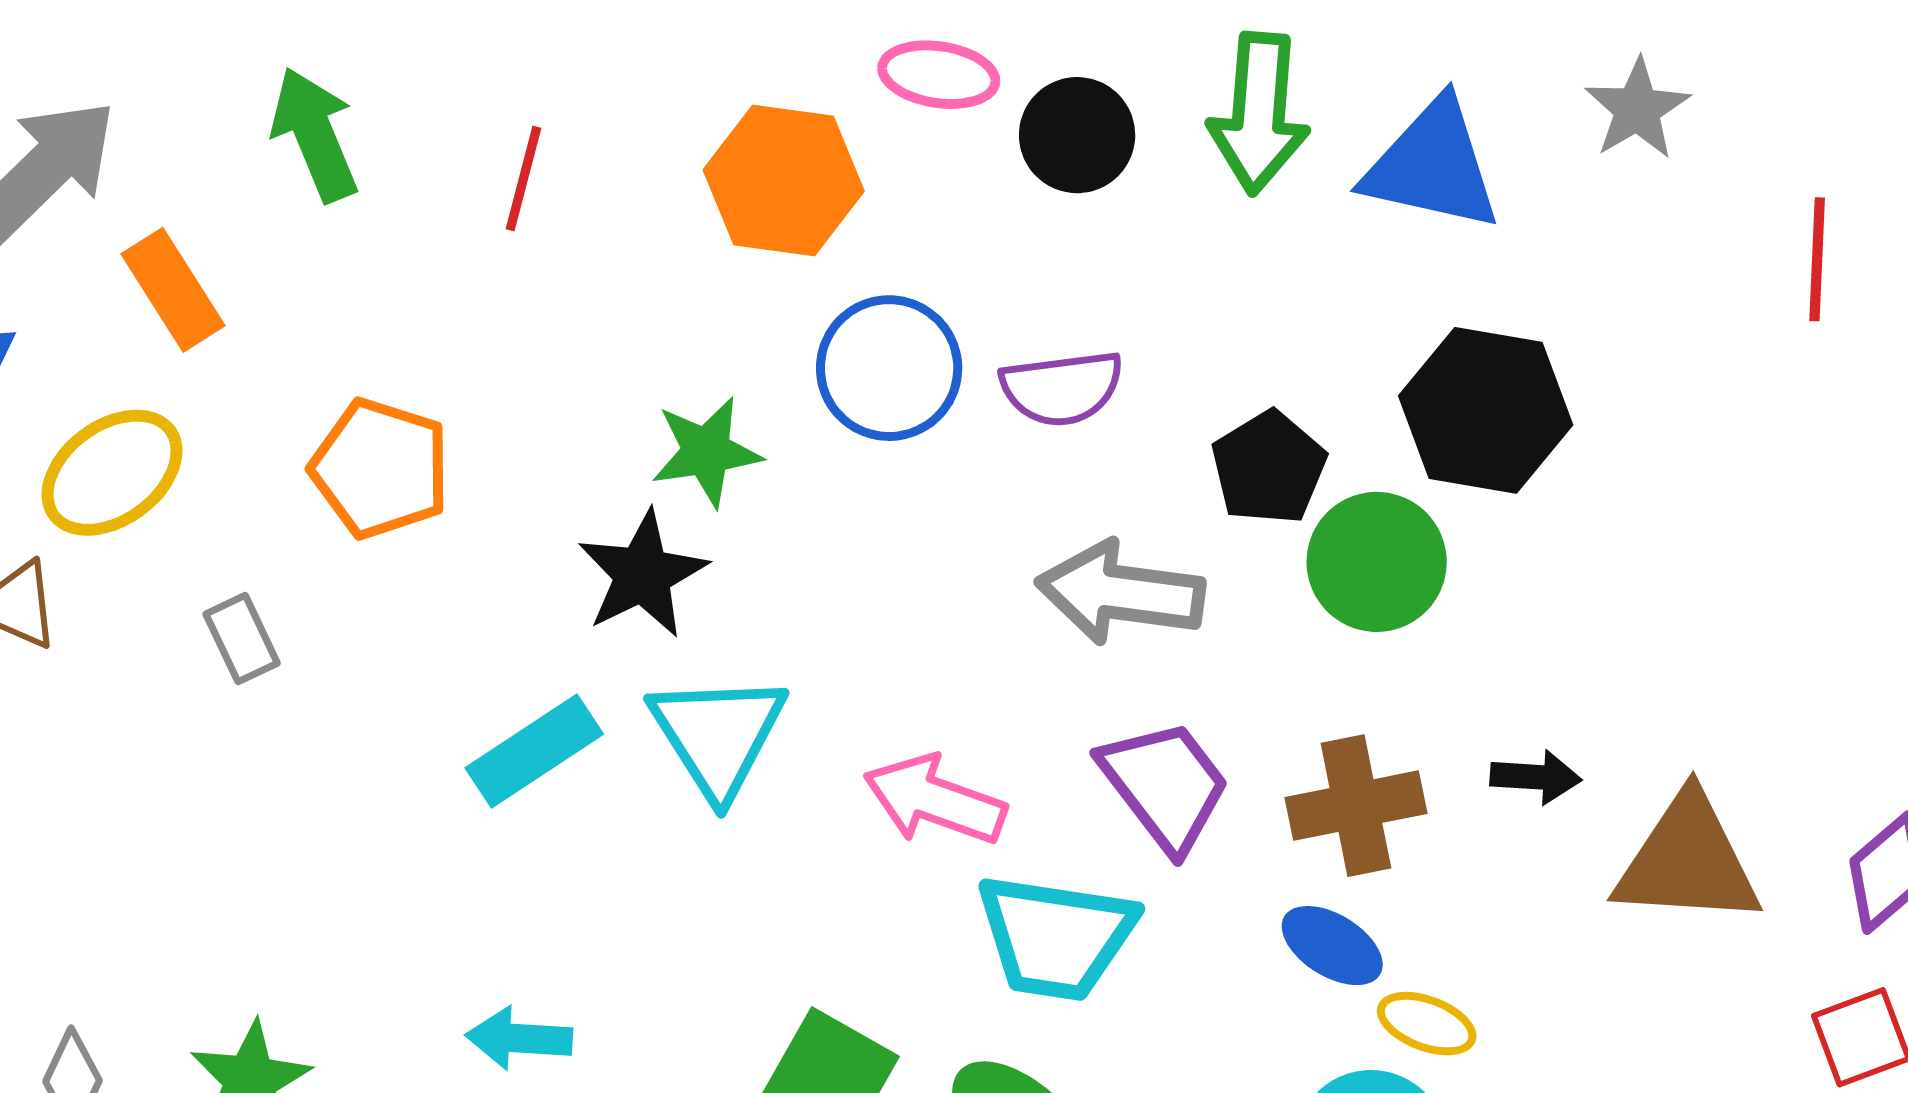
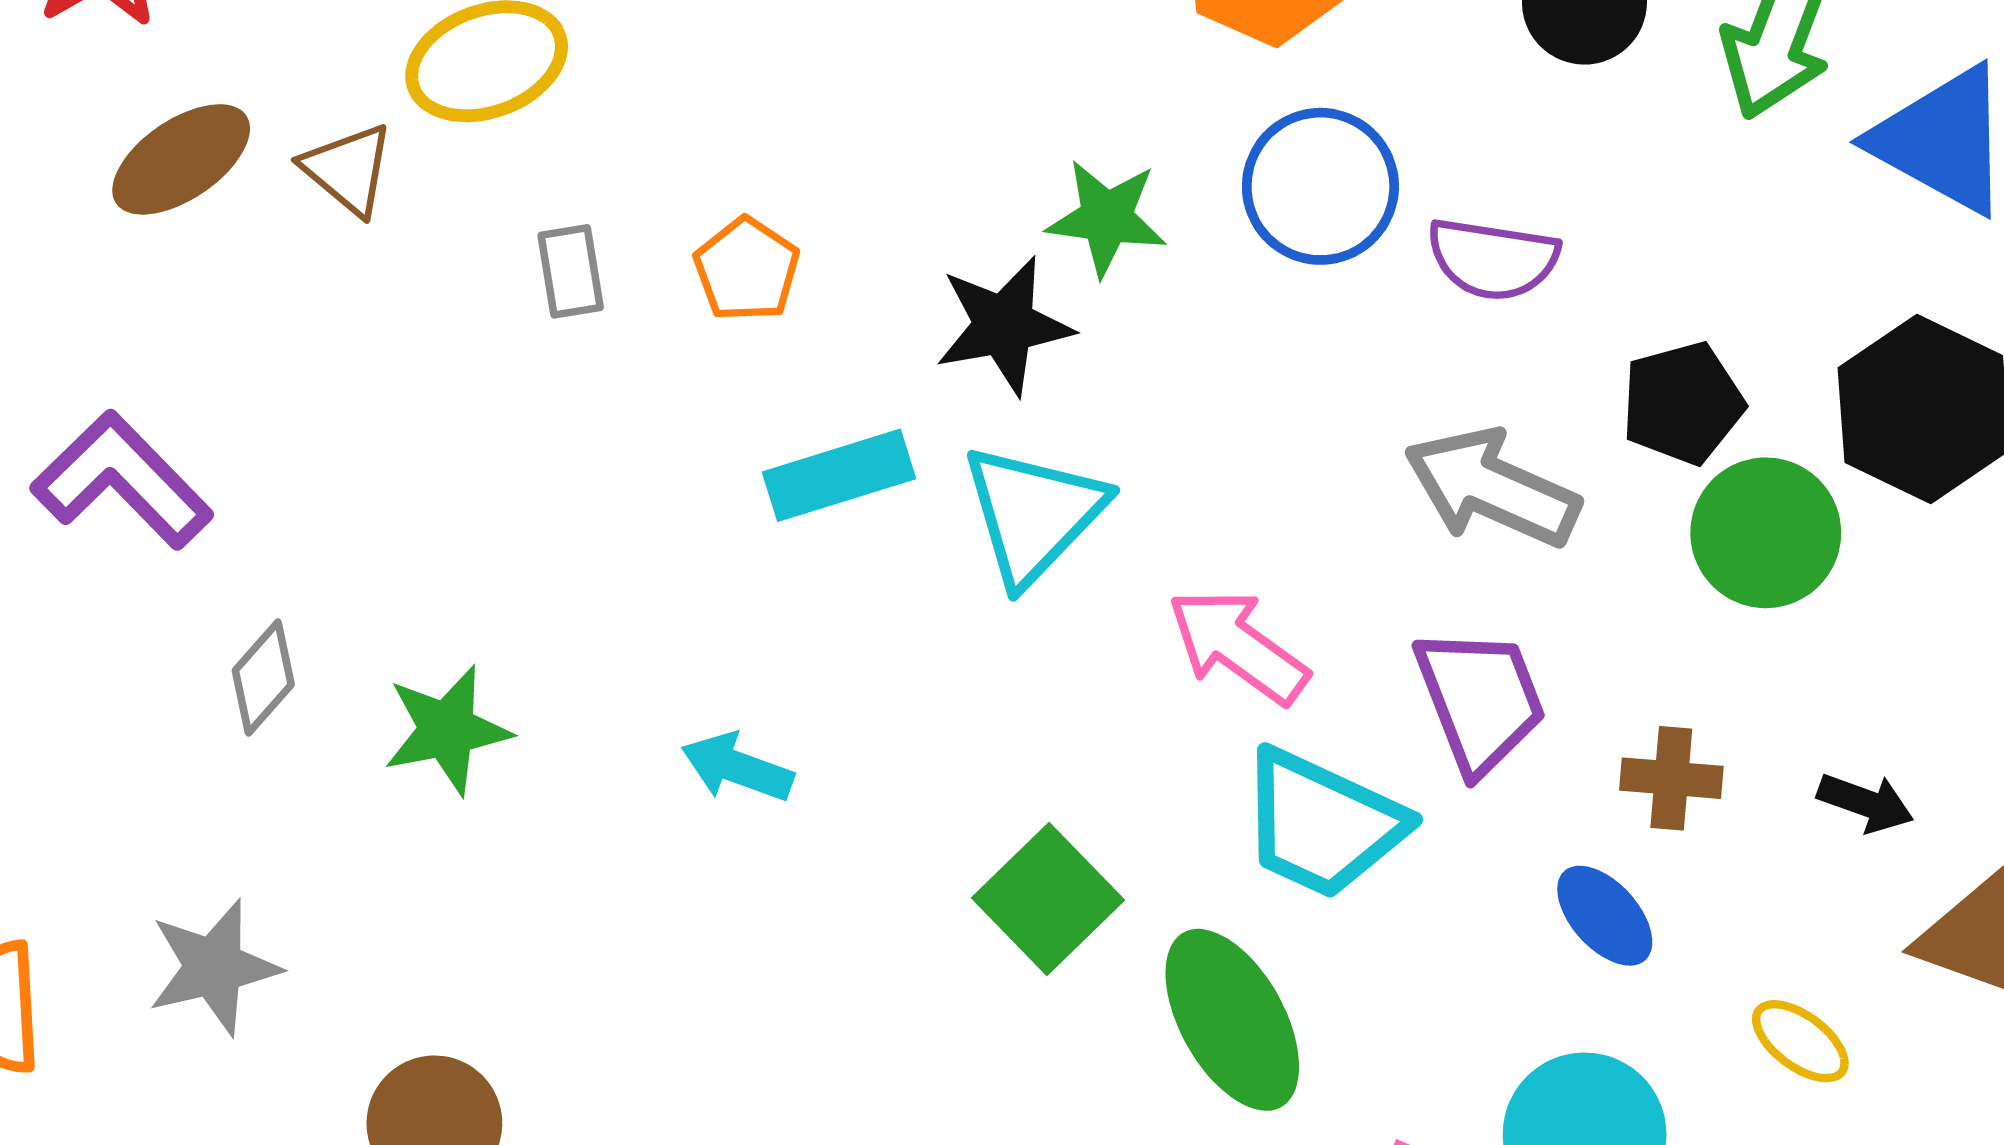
orange pentagon: (380, 468) -> (747, 269), moved, size x0.7
brown cross: (1356, 806) -> (1671, 778), size x0.7
yellow ellipse: (1427, 1024) -> (1800, 1041), moved

